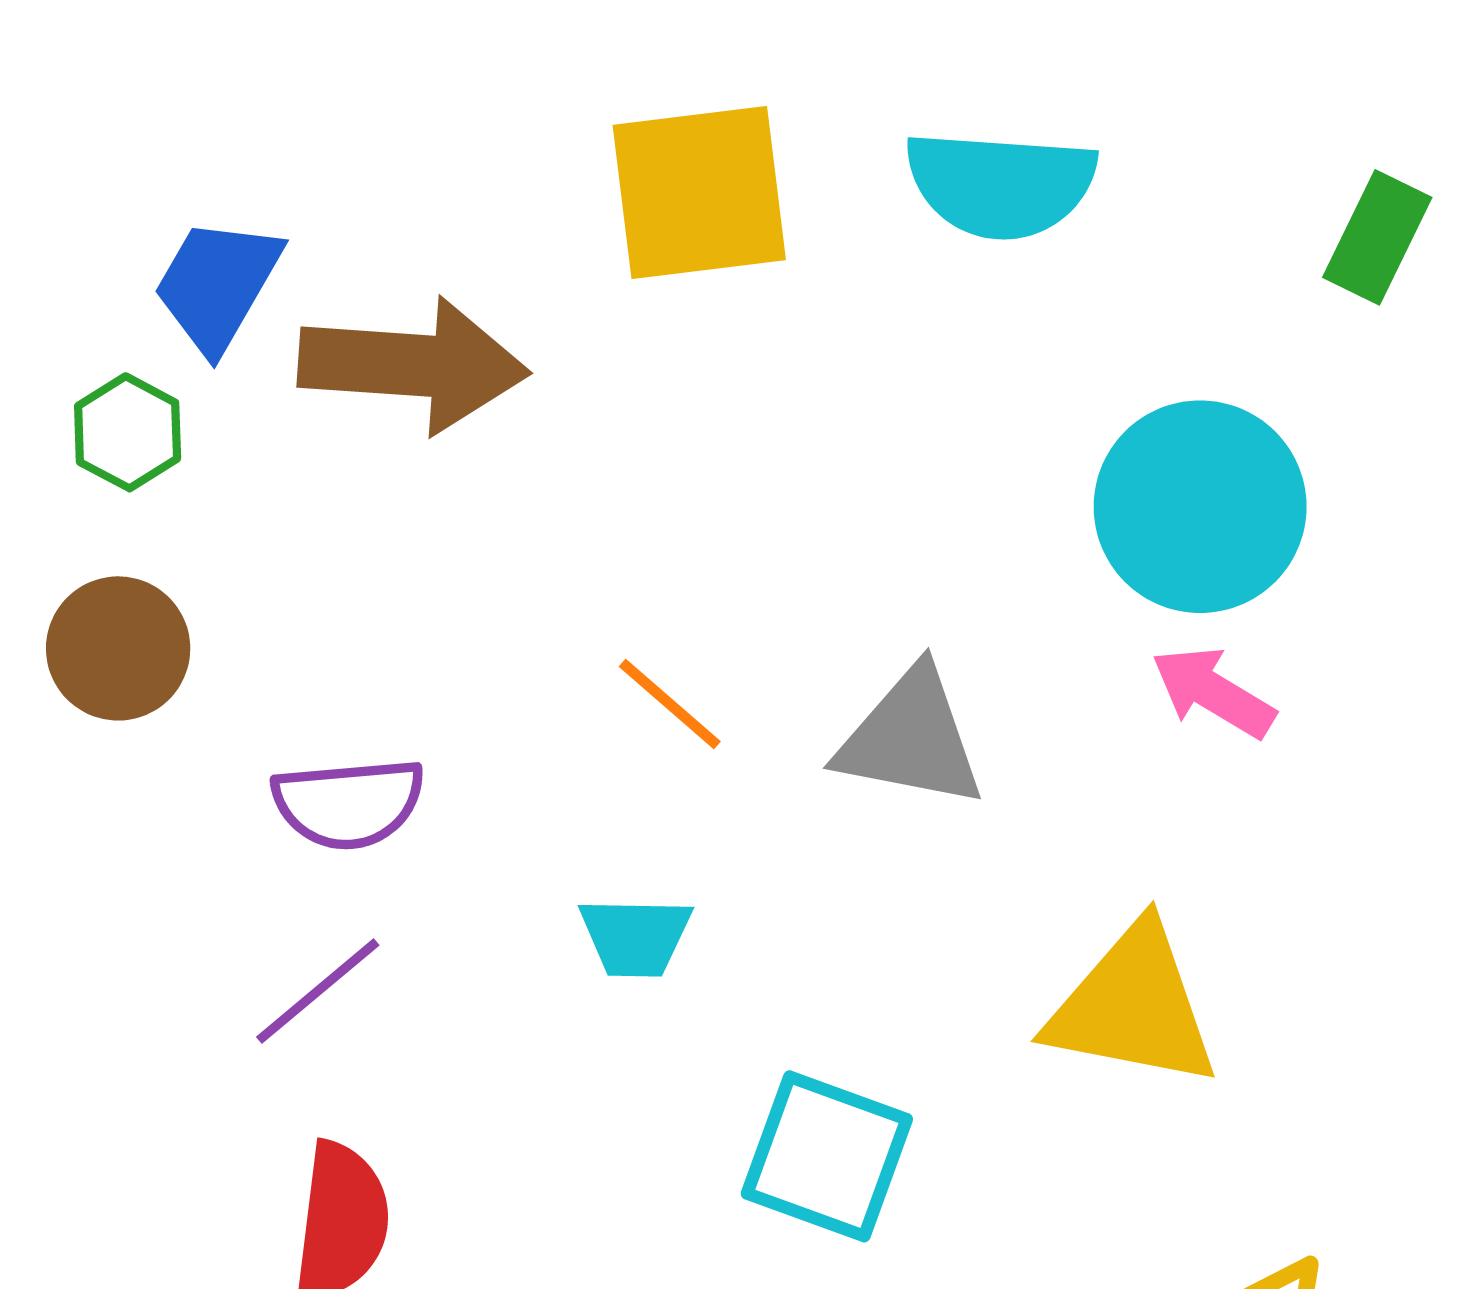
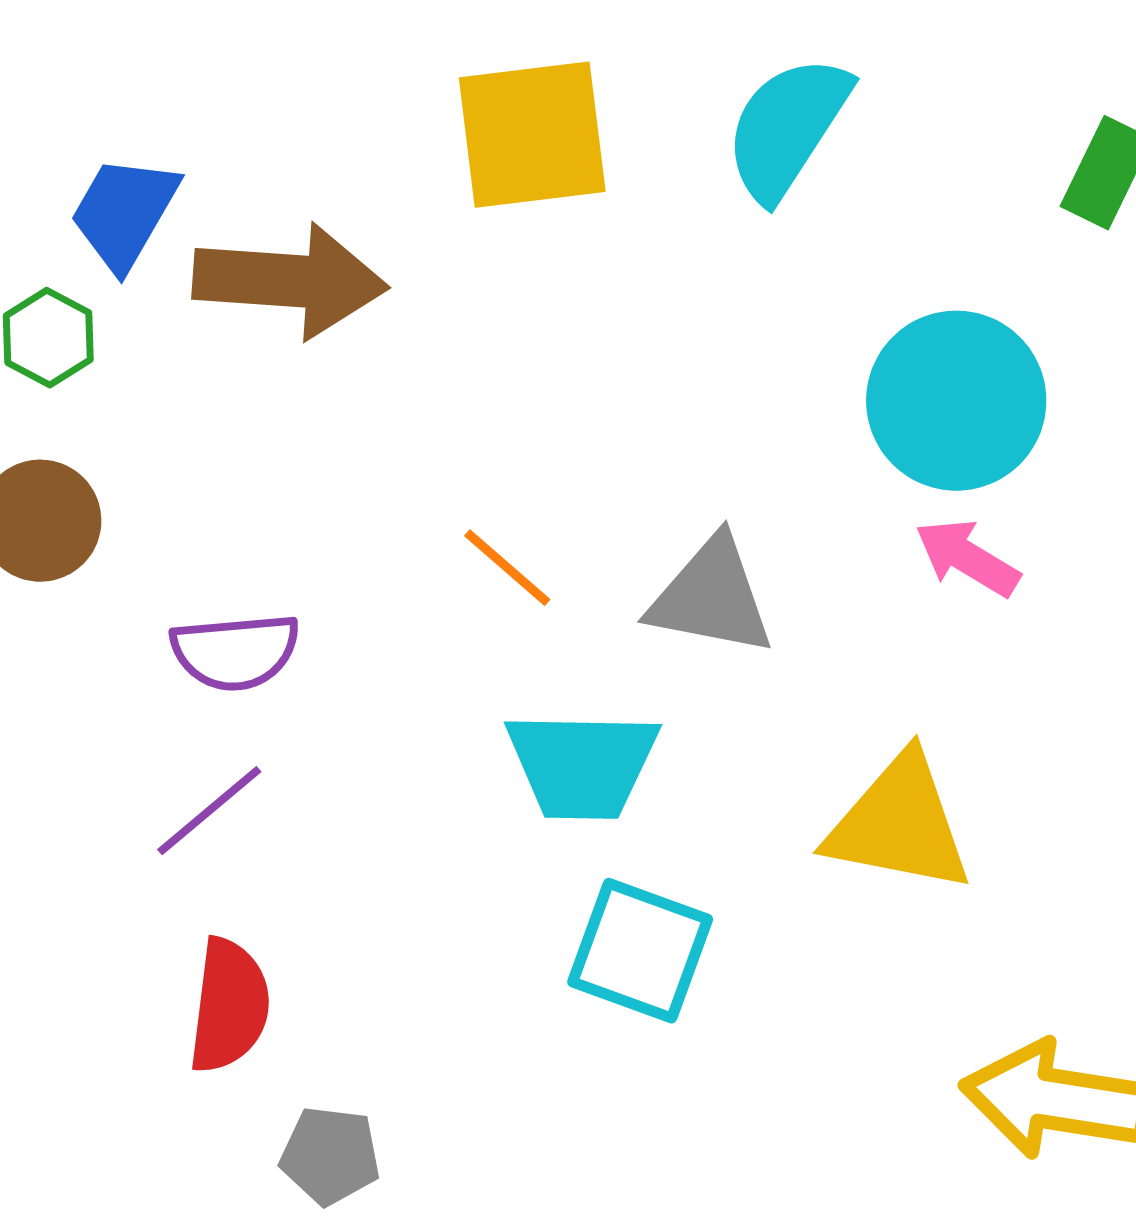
cyan semicircle: (1000, 184) -> (787, 128), turned 119
cyan trapezoid: (635, 937) -> (582, 765), moved, size x1.6

